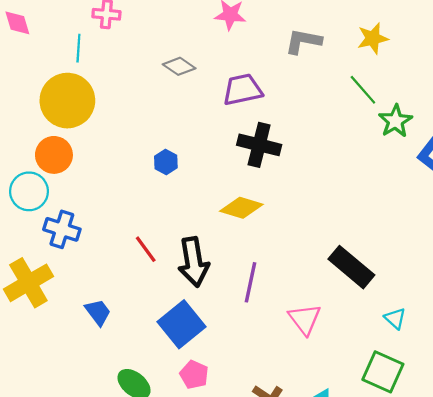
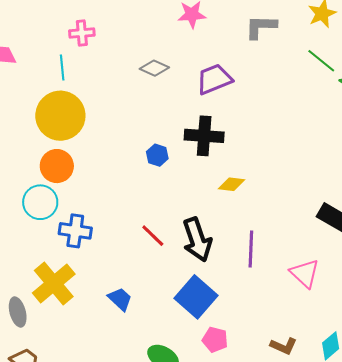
black cross: (259, 145) -> (204, 136), moved
yellow diamond: (241, 208) -> (231, 184), size x0.7

